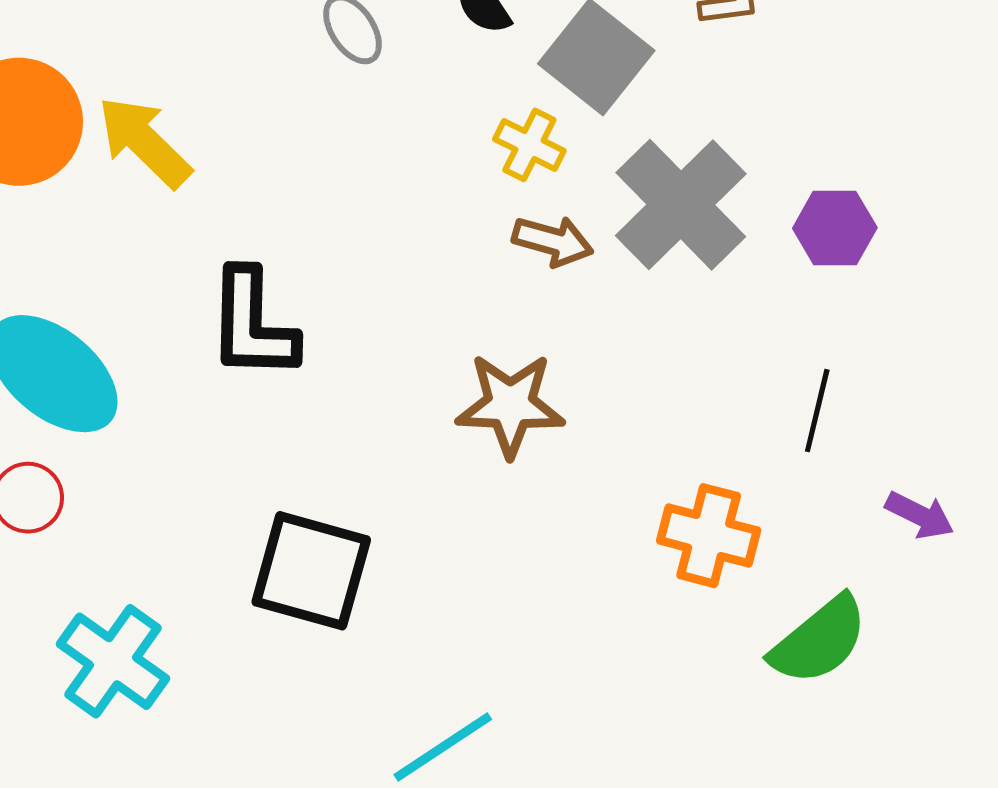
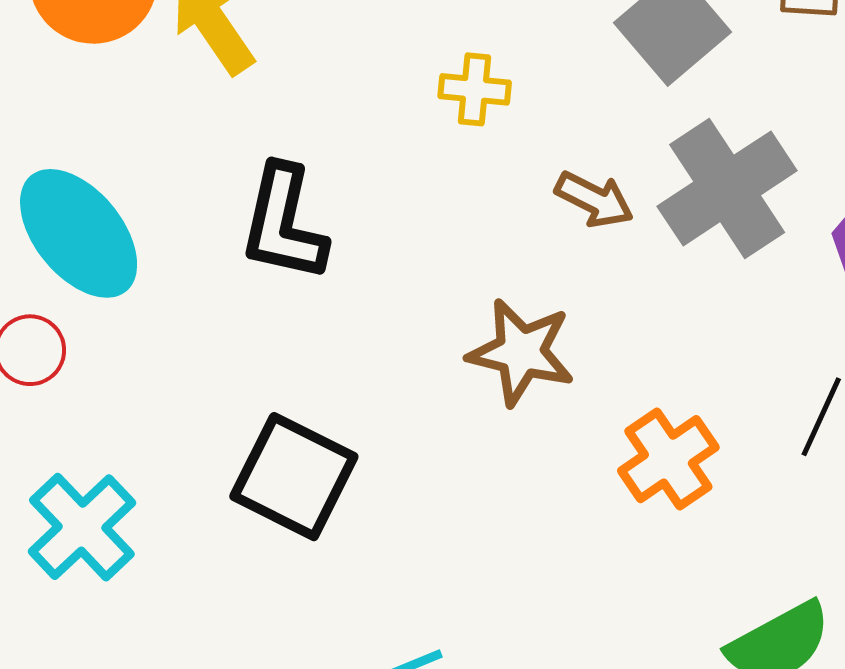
yellow cross: (529, 145) -> (475, 89), moved, turned -32
orange cross: (709, 536) -> (668, 459), moved, turned 30

